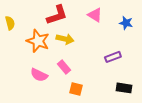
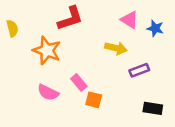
pink triangle: (95, 15) -> (129, 20), moved
yellow arrow: (65, 39) -> (116, 48), moved
orange square: (76, 89) -> (94, 100), moved

